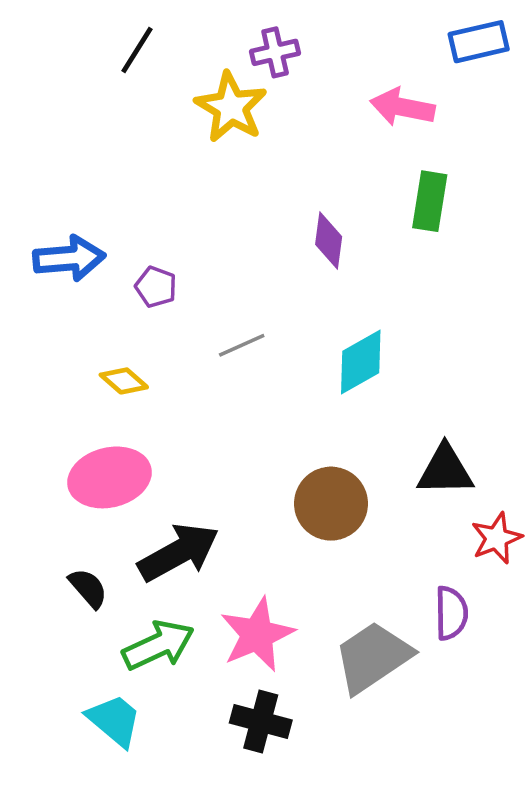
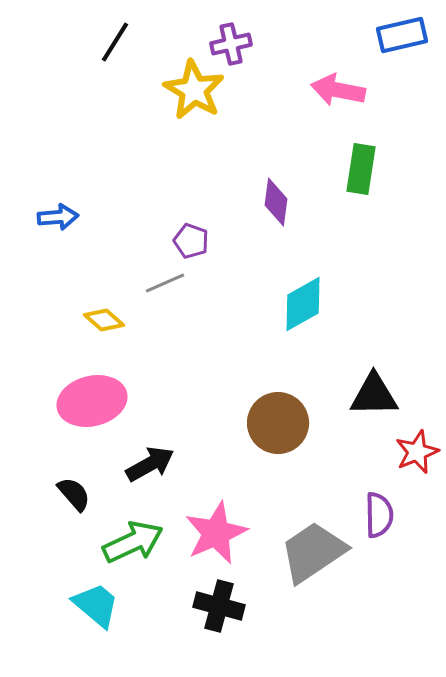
blue arrow: (69, 258) -> (58, 217), size x0.7
purple pentagon: (156, 287) -> (191, 241), moved
gray line: (242, 345) -> (165, 283), moved
black arrow: (179, 552) -> (150, 464), size x0.7

